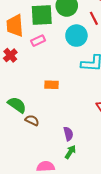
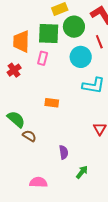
pink rectangle: (38, 41) -> (43, 58), turned -56
green arrow: (70, 152) -> (82, 172), moved

